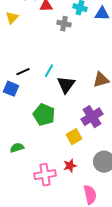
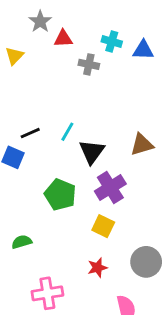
purple cross: (92, 117) -> (110, 187), moved
yellow square: (74, 137) -> (103, 226), turned -35
pink cross: (45, 175) -> (47, 293), moved

